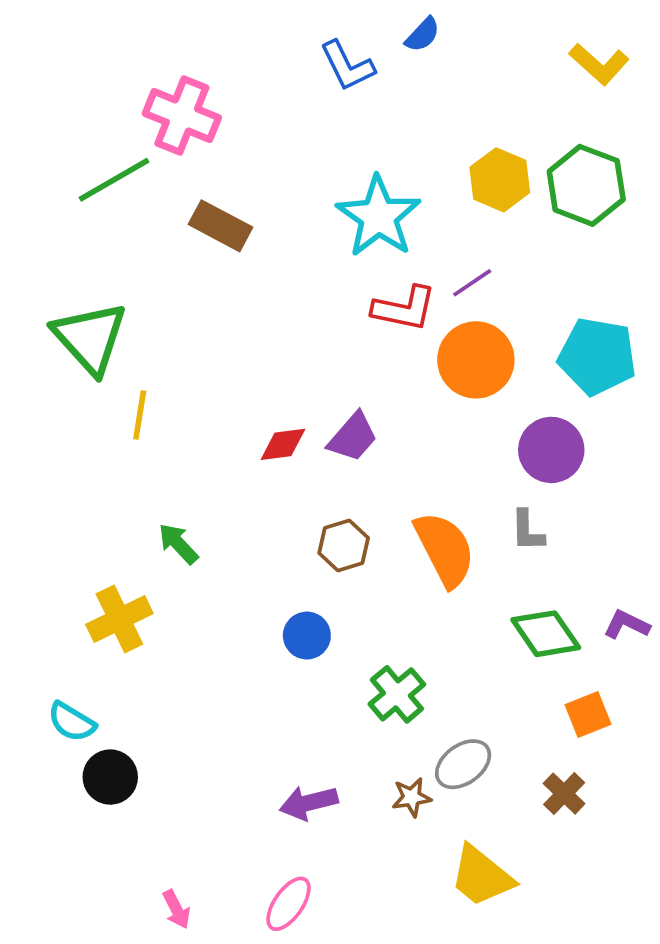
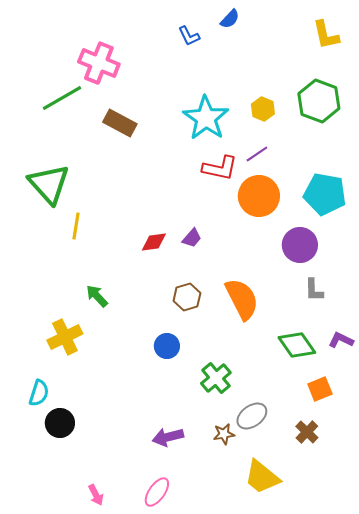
yellow L-shape: (599, 64) -> (326, 35), turned 36
blue L-shape: (347, 66) -> (189, 36), size x0.7
yellow hexagon: (500, 180) -> (263, 109), moved, size x0.7
purple trapezoid: (353, 437) -> (192, 238), size x0.7
gray L-shape: (527, 531) -> (314, 290), moved
cyan semicircle: (72, 722) -> (39, 393), turned -104

